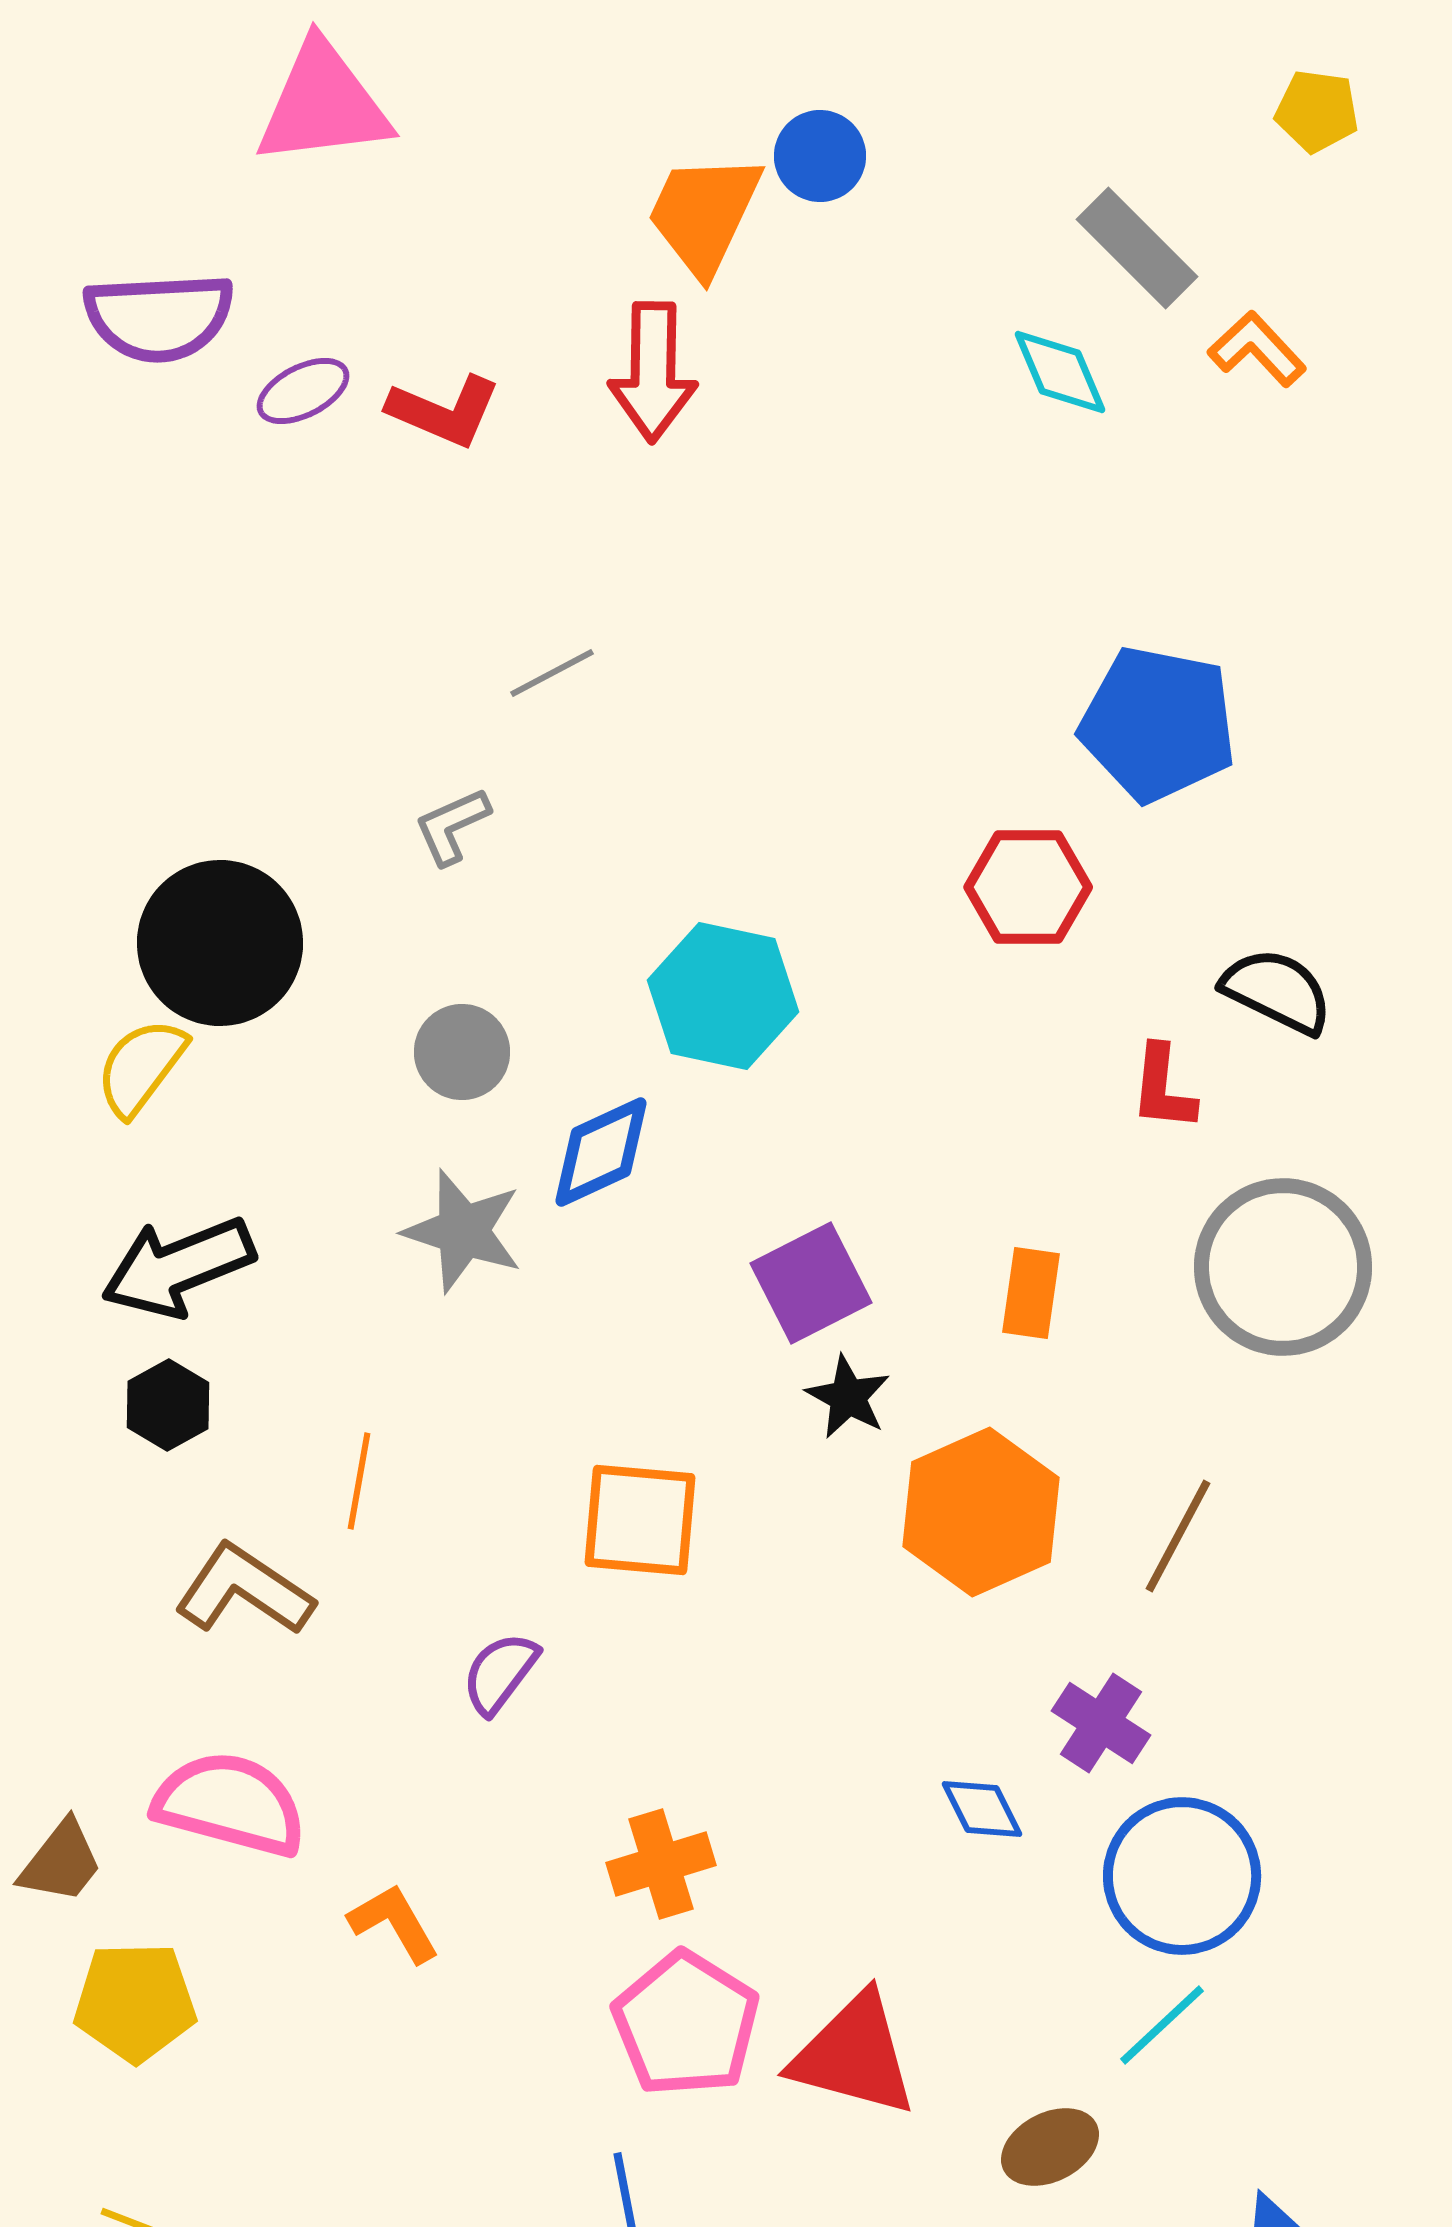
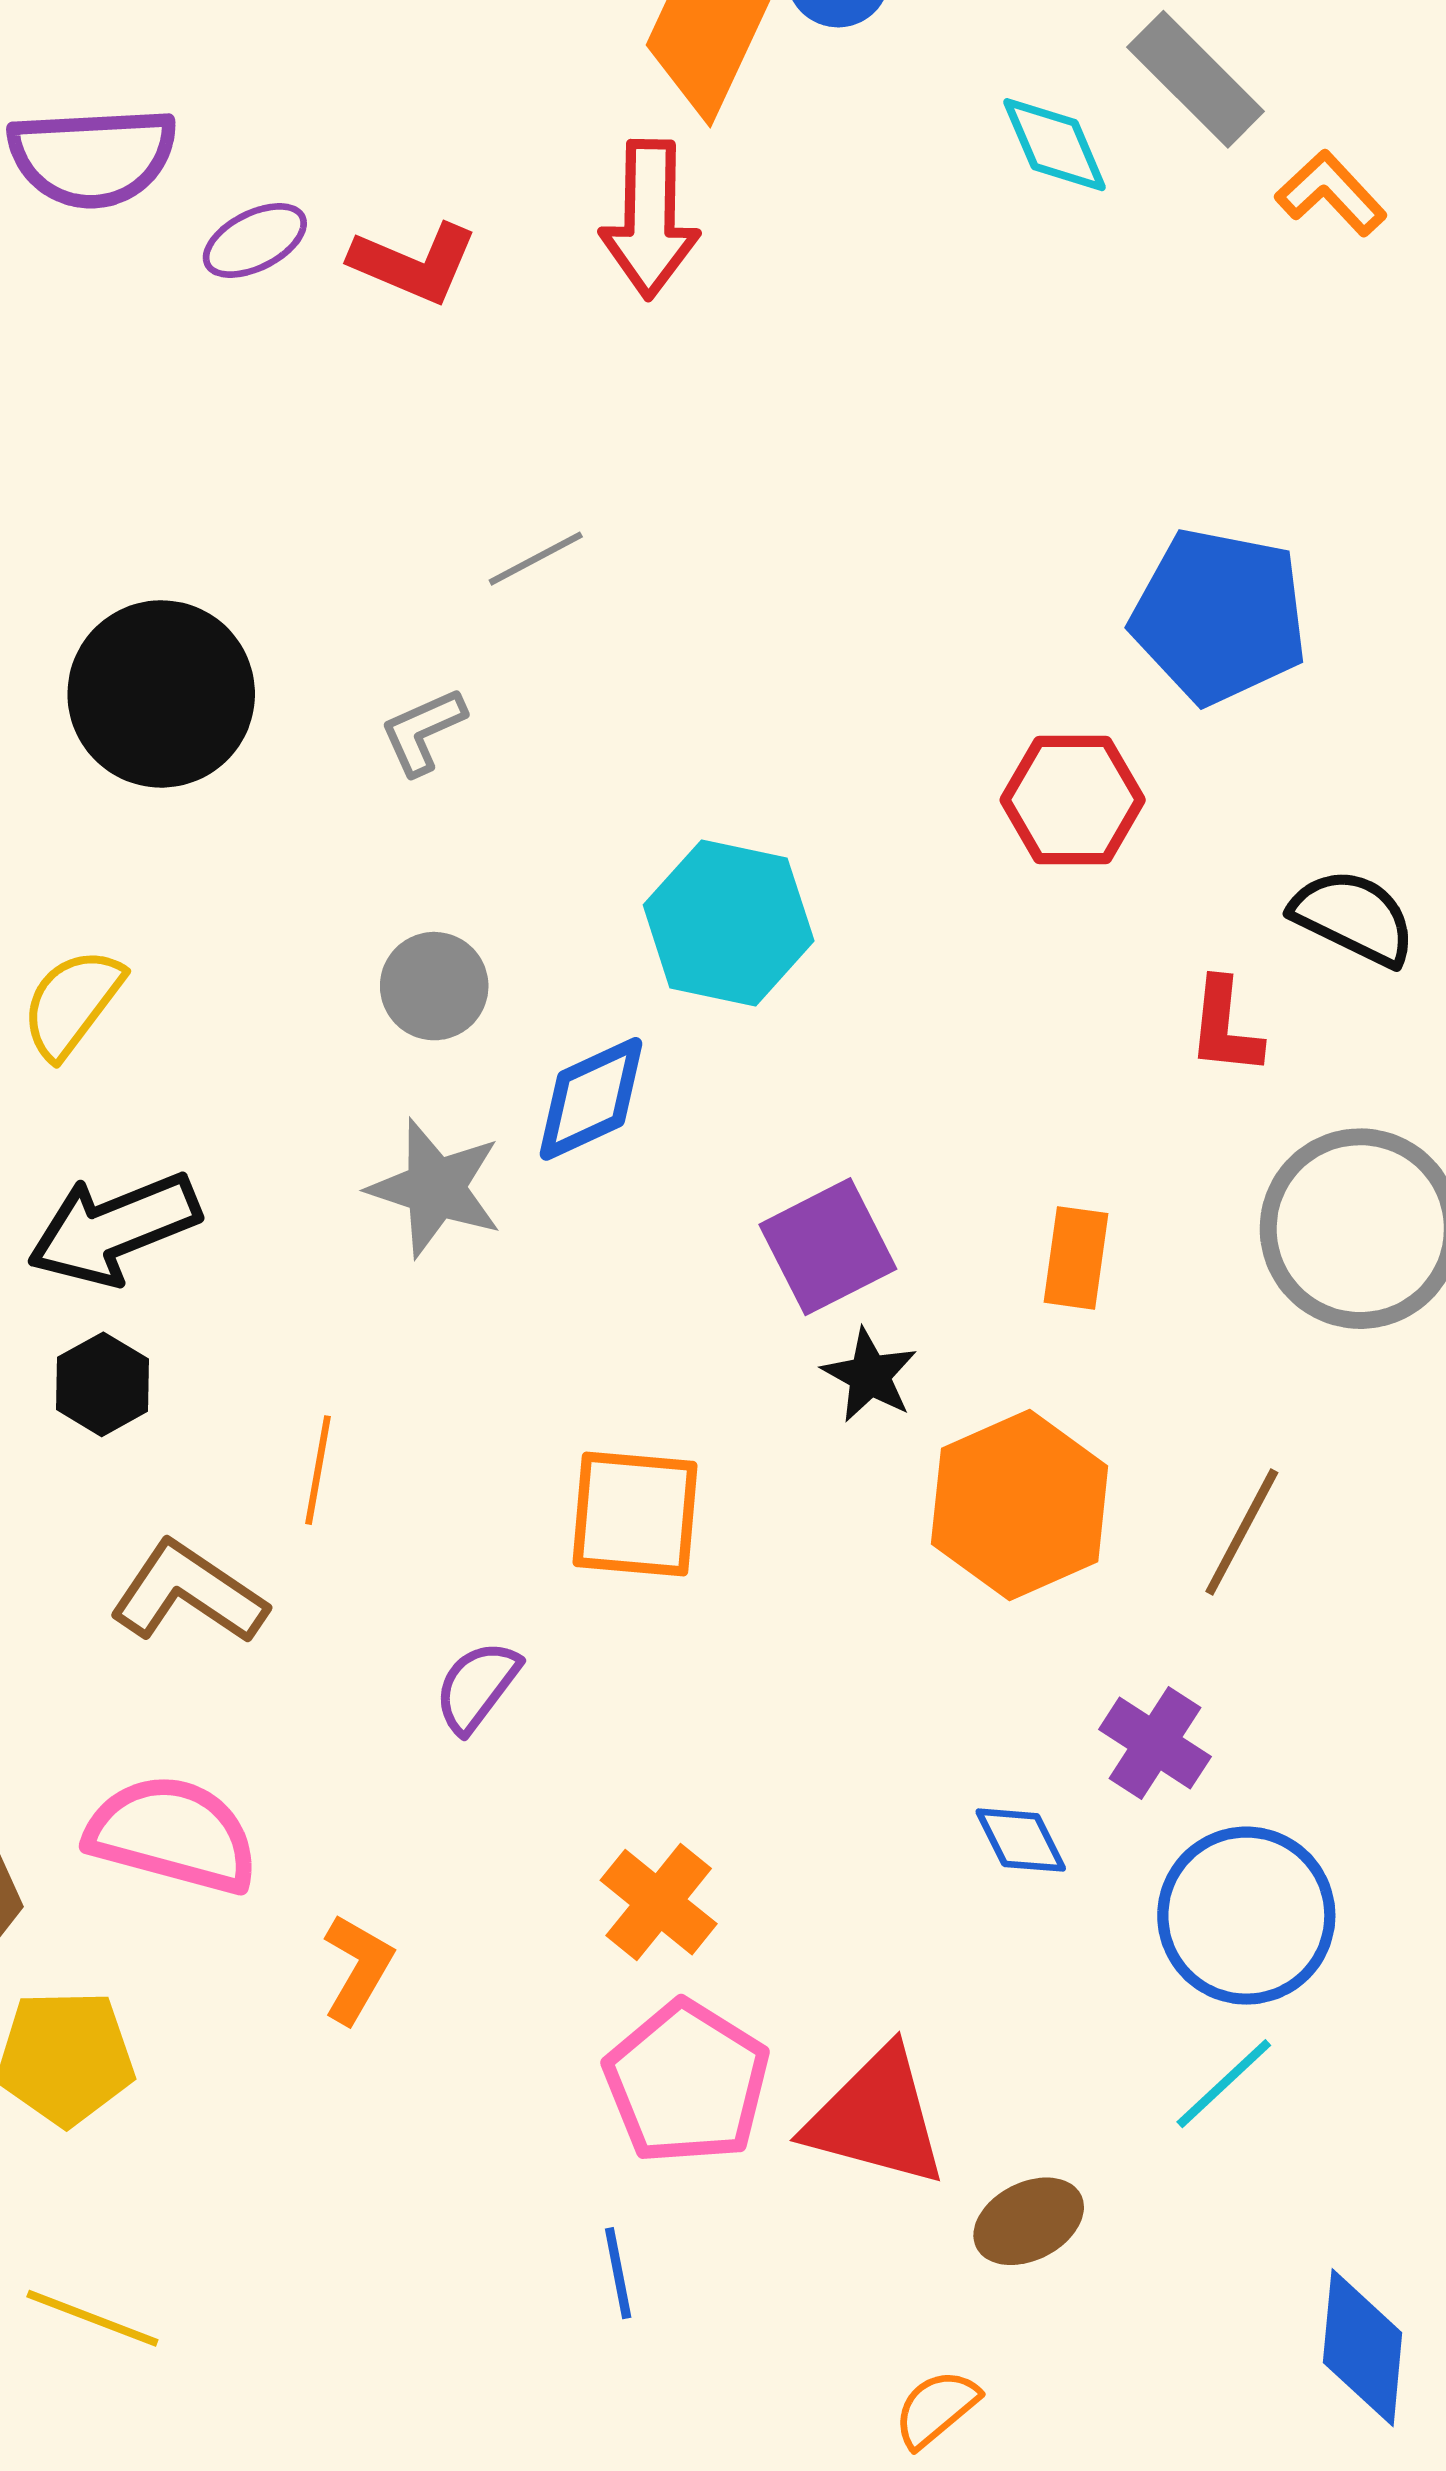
cyan diamond: (1060, 372) -> (1055, 145), moved
black circle: (220, 943) -> (161, 694), moved
orange cross: (661, 1864) -> (659, 1902), turned -34
orange L-shape: (394, 1923) -> (357, 1969), turned 60
brown ellipse: (1050, 2147) -> (1029, 2221), moved

